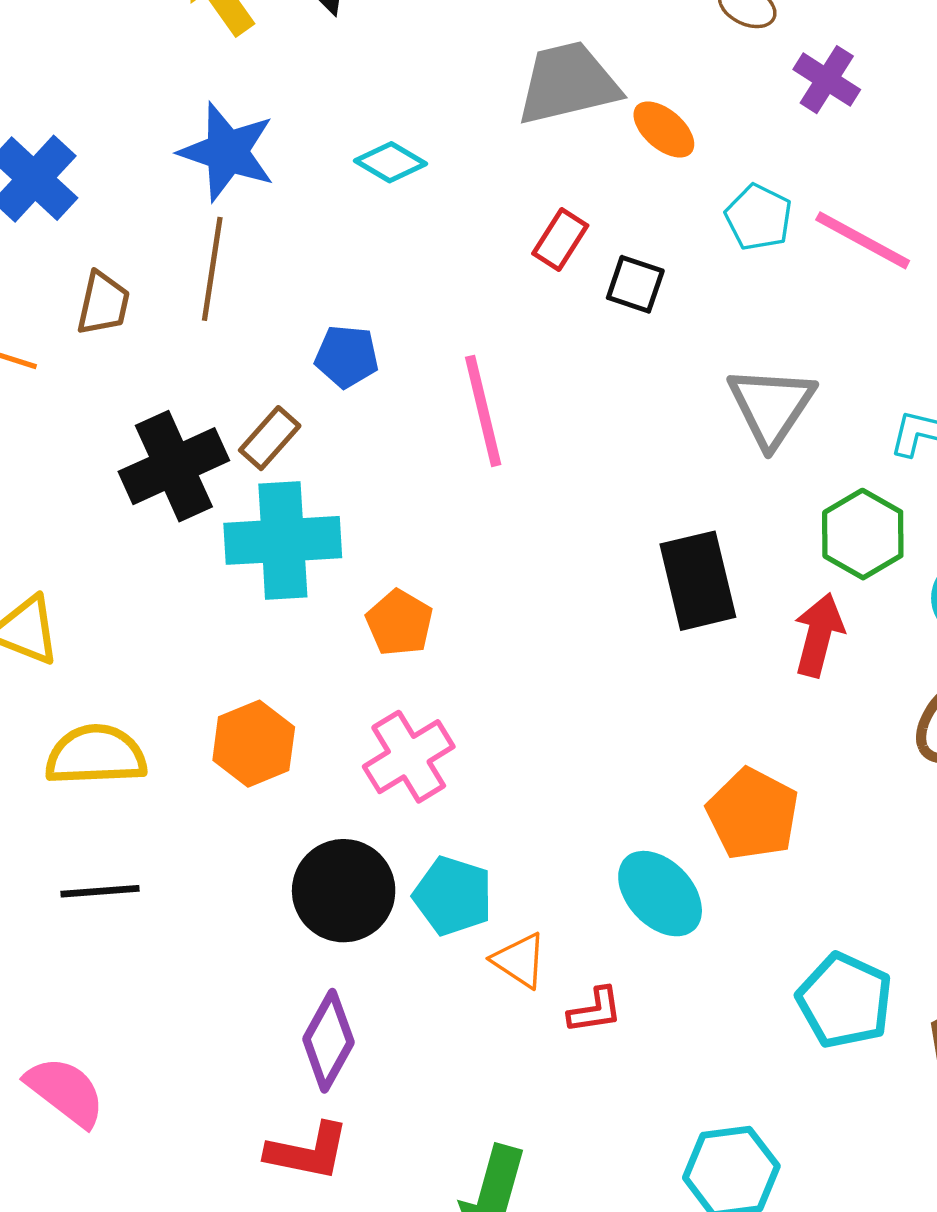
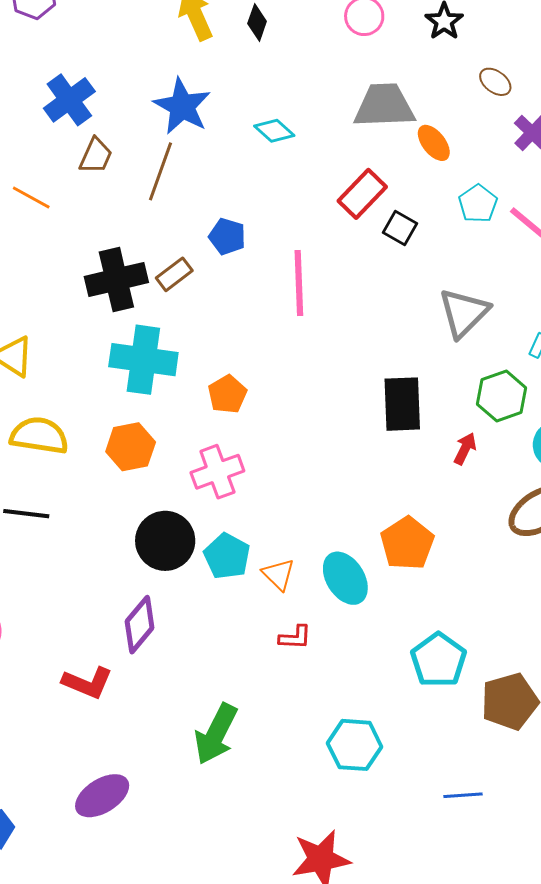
red rectangle: (560, 240) -> (362, 194), size x1.4
brown trapezoid: (103, 303) -> (96, 156), moved
cyan cross: (283, 540) -> (143, 360), moved
red arrow: (819, 635) -> (465, 449), size x0.7
orange triangle: (520, 960) -> (278, 574), moved
red L-shape: (308, 1151) -> (87, 683), moved

